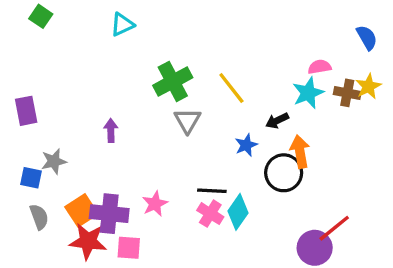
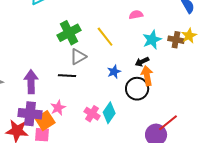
pink semicircle: (320, 67) -> (136, 15), moved
gray triangle: (187, 121) -> (78, 57), turned 30
black arrow: (277, 121) -> (142, 62), moved
purple arrow: (111, 130) -> (31, 82), moved, size x1.6
black line: (212, 191) -> (67, 76), moved
orange square: (82, 210) -> (45, 121), moved

